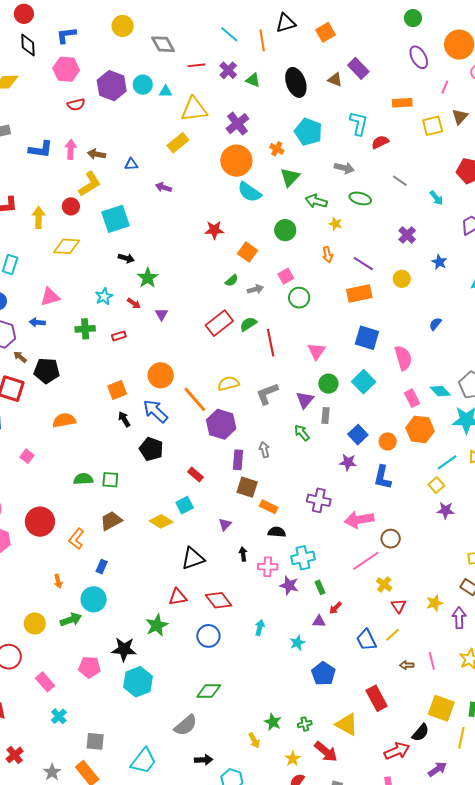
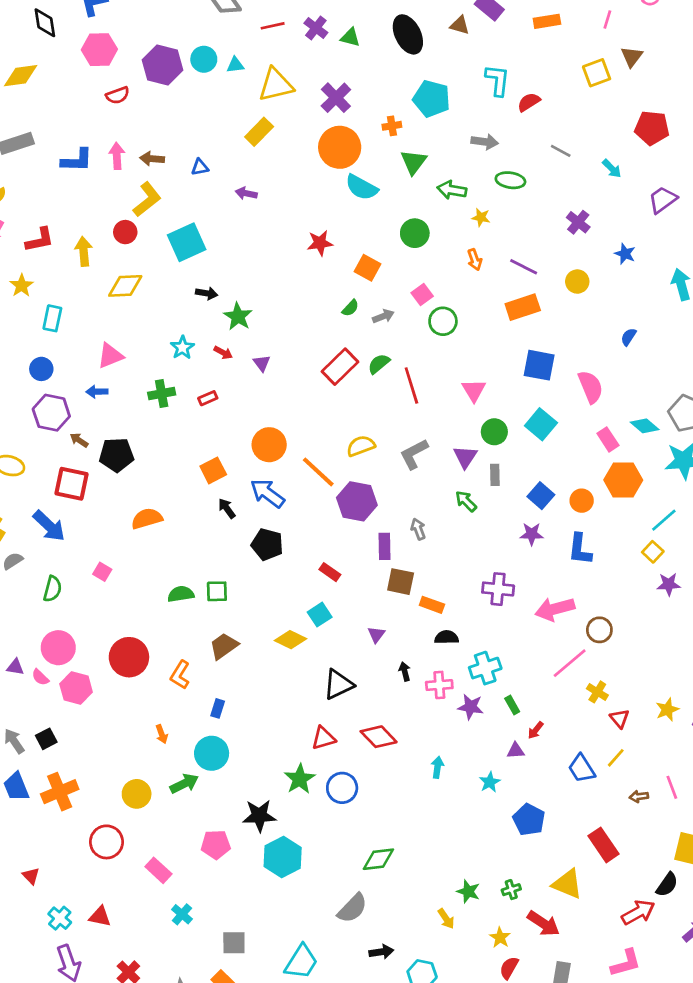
orange rectangle: (402, 103) -> (547, 21), moved
orange cross: (277, 149) -> (392, 126), turned -32
blue circle: (208, 636) -> (342, 788), moved

